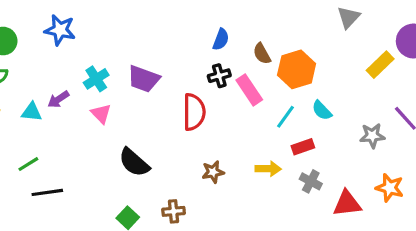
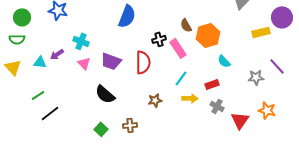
blue semicircle: (221, 39) -> (127, 16), moved, size x1.6
yellow rectangle: (380, 65) -> (261, 32), turned 30
cyan cross: (96, 79) -> (81, 41), turned -35
purple trapezoid: (144, 79) -> (111, 61), moved
cyan line: (286, 117) -> (181, 78), moved
black line: (47, 192) -> (50, 113), turned -30
red triangle: (347, 203) -> (240, 120), turned -48

